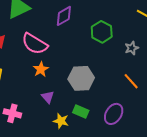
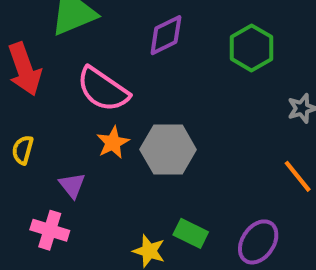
green hexagon: (102, 32) -> (252, 48), moved
gray hexagon: (81, 78) -> (168, 150), moved
purple triangle: (48, 97) -> (72, 185), moved

